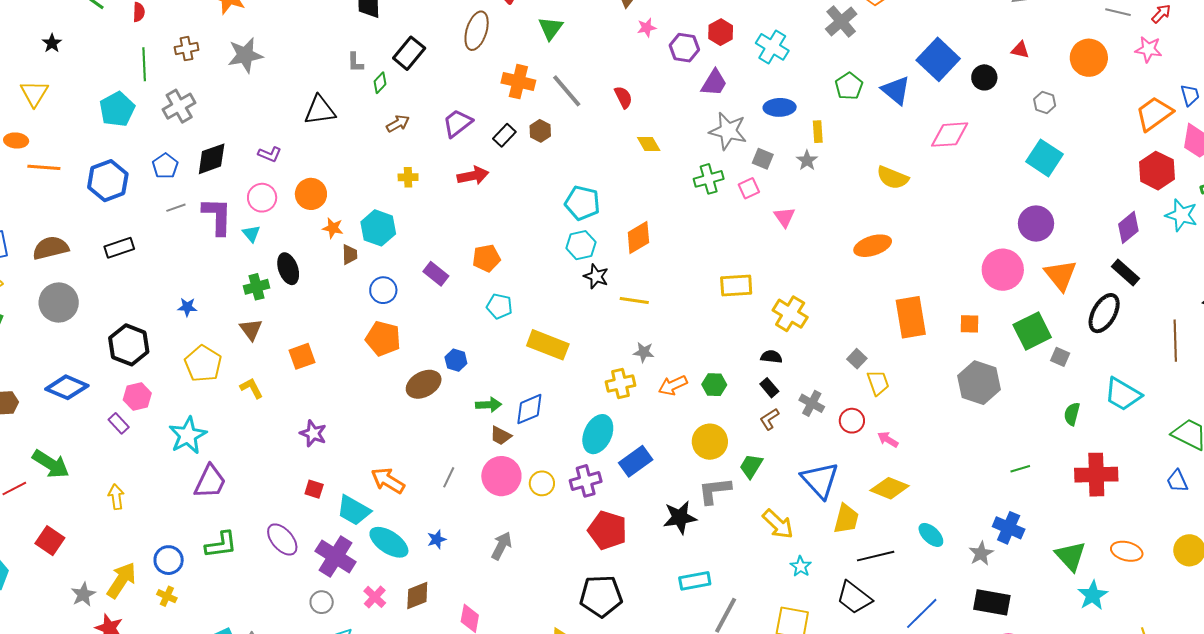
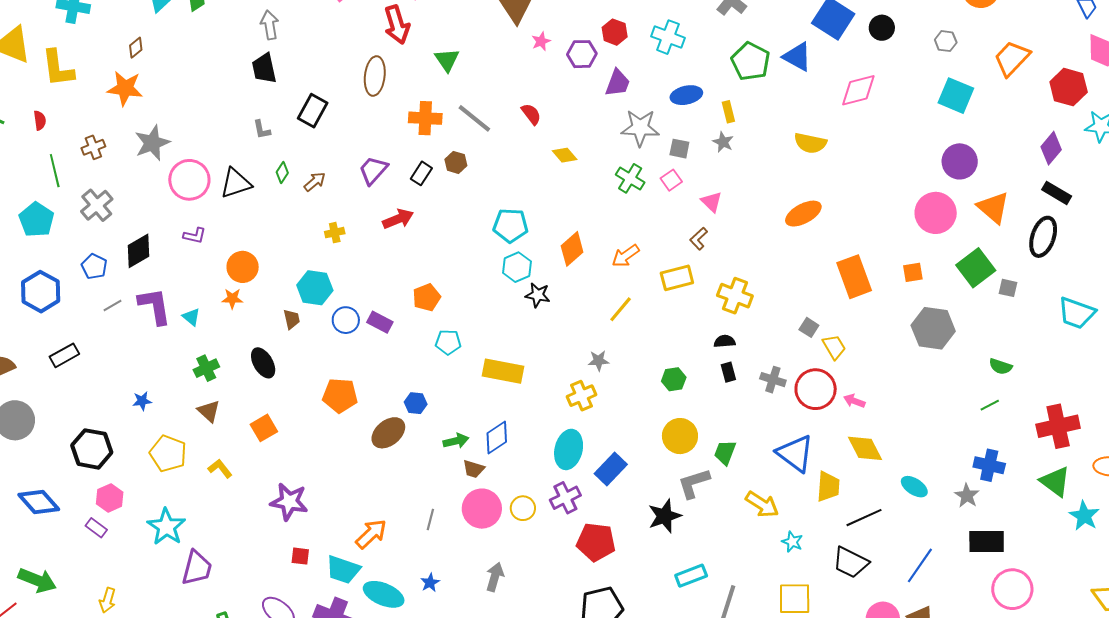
green diamond: (380, 83) -> (282, 172), moved
green pentagon: (849, 86) -> (751, 61), size x1.4
orange trapezoid: (1154, 114) -> (1012, 58), moved
green cross: (709, 179) -> (630, 178), turned -32
pink circle: (262, 198) -> (189, 180), moved, size x1.4
orange star: (333, 228) -> (232, 299), moved
black ellipse: (288, 269) -> (263, 363), moved
blue circle: (383, 290) -> (346, 320), moved
yellow line: (634, 301) -> (621, 309), moved, turned -48
orange arrow: (673, 385) -> (626, 256), moved
blue diamond: (67, 387) -> (39, 502), turned 36
black rectangle: (769, 388) -> (728, 372), turned 36
green semicircle: (1072, 414) -> (1001, 366), moved, turned -75
brown L-shape: (769, 419) -> (699, 239), moved
red circle: (852, 421) -> (816, 389), size x1.6
purple star: (313, 433) -> (289, 502), size x1.4
red cross: (1096, 475) -> (1058, 426), moved
orange arrow: (388, 481) -> (371, 534), turned 116
yellow diamond: (890, 488) -> (865, 448), turned 51
yellow arrow: (116, 497) -> (107, 600), turned -145

